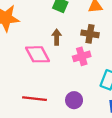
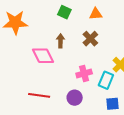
brown cross: (90, 34) -> (90, 39), turned 35
pink cross: (82, 56) -> (84, 73), moved

